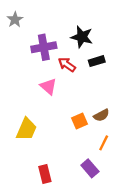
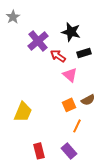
purple cross: (44, 47) -> (38, 41), turned -30
pink triangle: (48, 86) -> (70, 75), moved
orange line: (104, 143) -> (77, 126), moved
purple rectangle: (90, 168) -> (69, 151), moved

